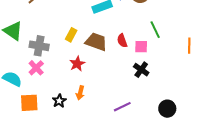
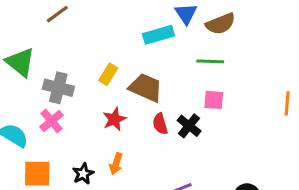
green line: (155, 30) -> (210, 61), moved, turned -66
red semicircle: (122, 41) -> (160, 124), moved
black cross: (141, 70) -> (189, 126), moved

